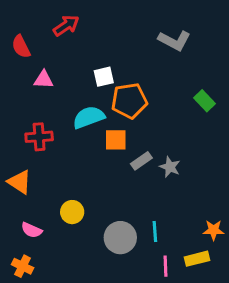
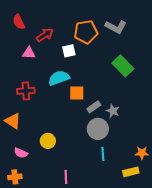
red arrow: (66, 26) -> (45, 35), moved
red semicircle: (21, 47) -> (19, 22), moved
orange pentagon: (129, 101) -> (86, 32), moved
green rectangle: (204, 101) -> (123, 66), moved, size x1.5
gray circle: (120, 238) -> (98, 129), moved
orange cross: (23, 266) -> (15, 177), turned -32
pink line: (165, 266) -> (66, 177), moved

